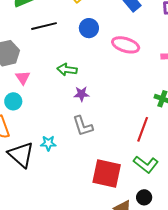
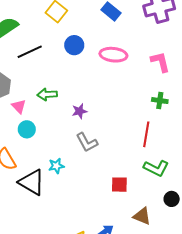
green arrow: (67, 70) -> (47, 94), moved
cyan circle: (13, 101) -> (27, 129), moved
red square: (107, 174) -> (119, 185), size x0.6
black circle: (144, 197) -> (172, 199), moved

